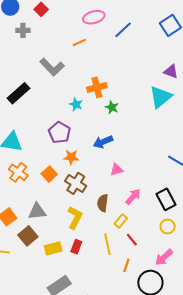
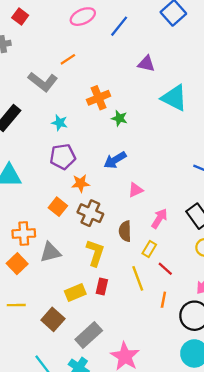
orange line: (79, 42) -> (68, 59), moved
purple triangle: (171, 71) -> (146, 64), moved
cyan triangle: (161, 97) -> (174, 98), turned -45
cyan star: (76, 104) -> (60, 123), moved
purple pentagon: (59, 133) -> (63, 157), turned -30
orange cross: (18, 172) -> (24, 233), moved, turned -30
brown square: (28, 236) -> (53, 319), moved

